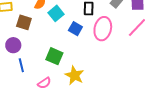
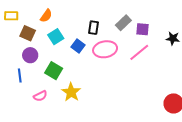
cyan square: (56, 13) -> (56, 37), moved
pink ellipse: (103, 29) -> (105, 49), turned 60
purple circle: (13, 45) -> (30, 55), moved

